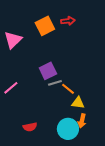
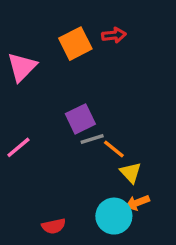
yellow triangle: (78, 103) -> (131, 173), turned 40
orange arrow: (82, 121) -> (137, 203), turned 56
red semicircle: (30, 127) -> (54, 226), moved

